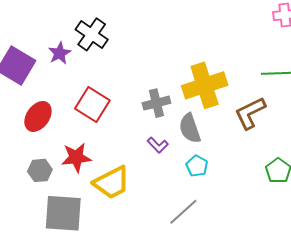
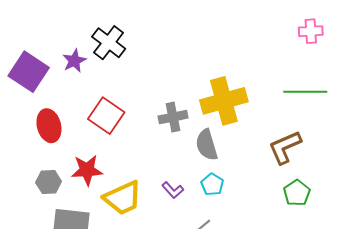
brown L-shape: (250, 113) -> (285, 147), moved
red ellipse: (38, 116) -> (49, 126), turned -52
purple L-shape: (158, 145) -> (173, 190), moved

